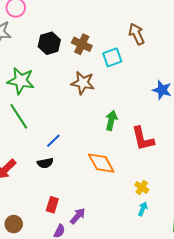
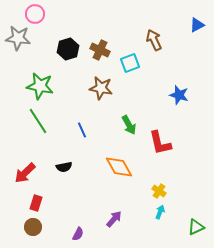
green arrow: (111, 120) -> (129, 125), turned 138
blue line: (53, 141) -> (82, 130), moved, turned -70
red rectangle: (52, 205) -> (36, 203), moved
purple arrow: (78, 216) -> (114, 219), moved

